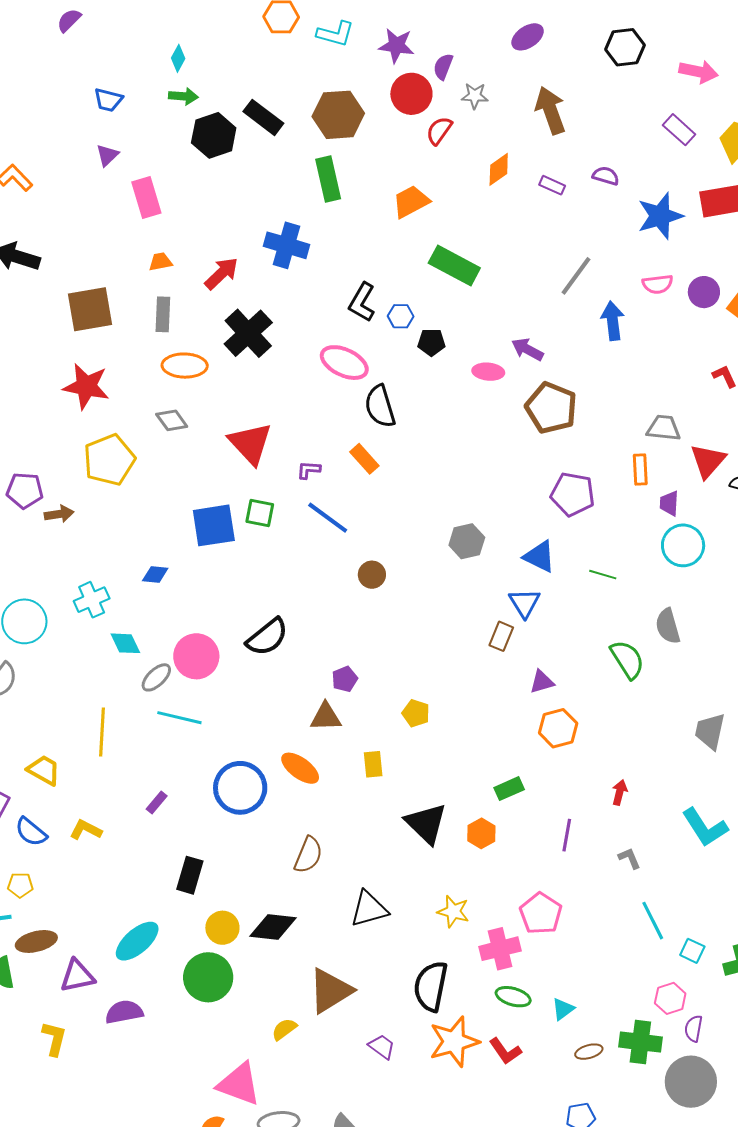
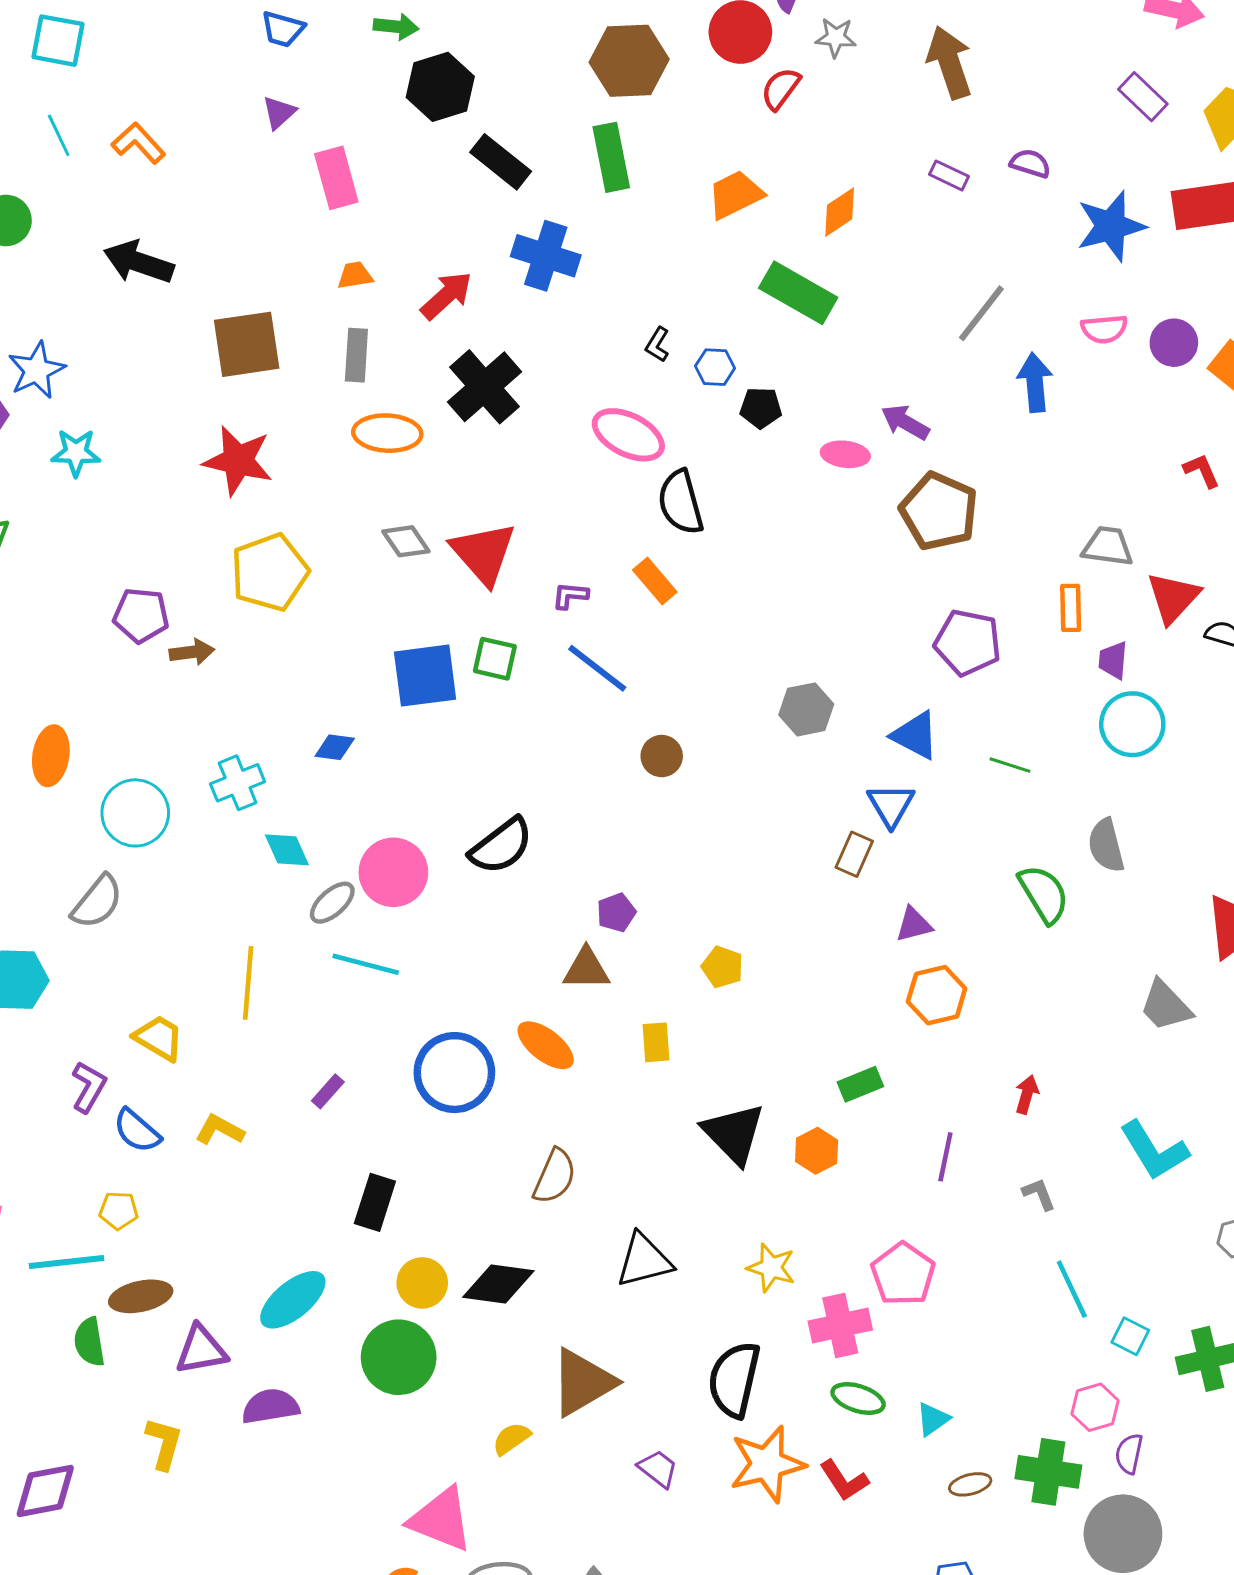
black rectangle: (263, 117) -> (501, 162), moved
orange diamond: (499, 169) -> (840, 212), moved
black L-shape: (362, 302) -> (657, 345), size x0.6
gray diamond: (172, 420) -> (406, 541), moved
gray trapezoid: (710, 731) -> (1166, 1006), turned -57

